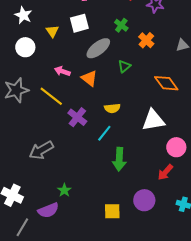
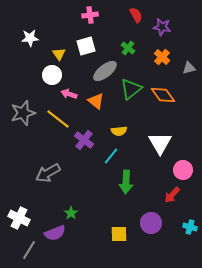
white star: (23, 15) -> (30, 38), turned -30
orange cross: (146, 40) -> (162, 57), moved
white circle: (25, 47) -> (52, 75), moved
green triangle: (124, 66) -> (131, 89), size x1.6
orange diamond: (166, 83) -> (163, 95), moved
white triangle: (153, 120) -> (160, 143), turned -50

